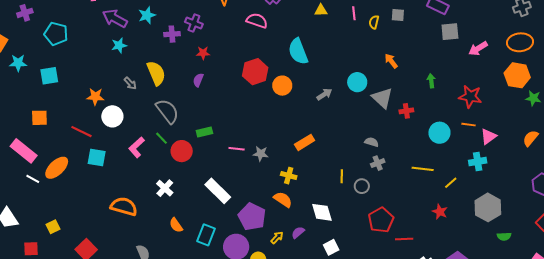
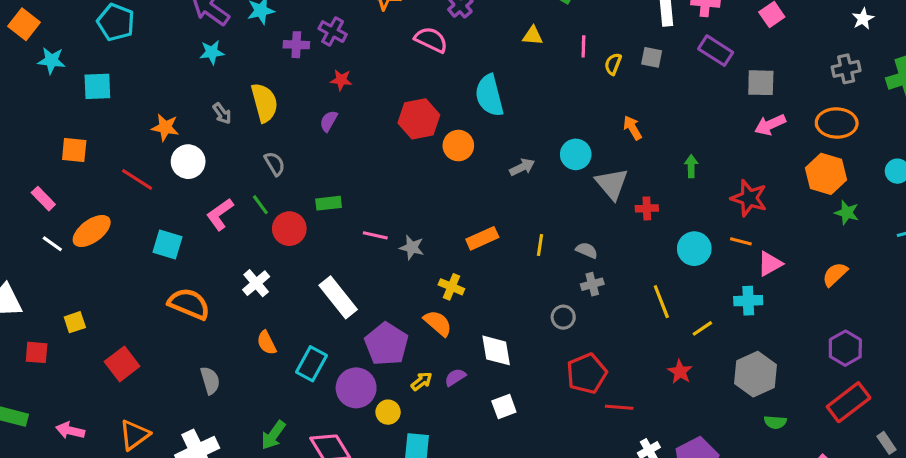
gray square: (450, 32) -> (761, 83), moved
gray semicircle: (167, 111) -> (275, 164), size x0.6
pink rectangle: (24, 151) -> (43, 199), size x0.6
cyan square: (97, 158) -> (167, 244), moved
yellow line: (423, 169) -> (661, 302), turned 55
yellow line: (342, 176) -> (540, 245), moved

